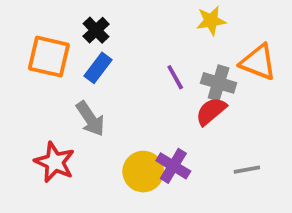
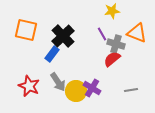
black cross: (96, 30) -> (63, 36), moved, size x1.6
blue rectangle: (98, 68) -> (52, 54), moved
purple line: (175, 77) -> (102, 34), moved
gray arrow: (90, 119) -> (58, 82), moved

